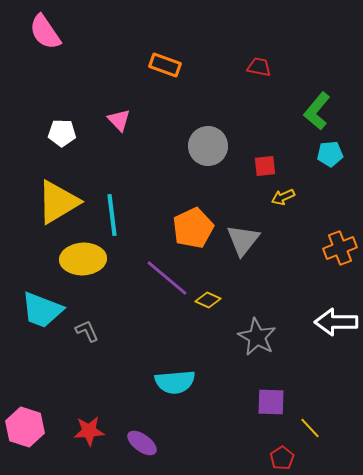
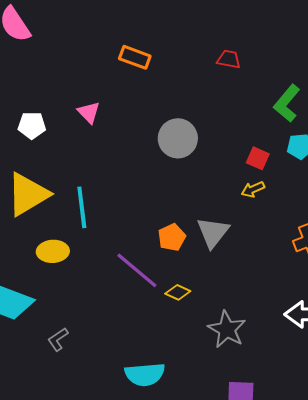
red square: (265, 166) -> (258, 158), moved, turned 30
orange pentagon: (193, 228) -> (172, 237), moved, size x0.7
yellow ellipse: (83, 259) -> (53, 251), size x0.7
gray L-shape: (87, 331) -> (58, 339), moved, turned -100

